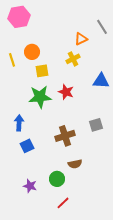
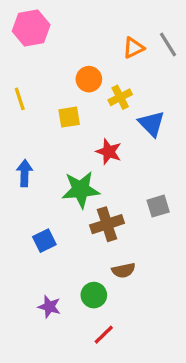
orange triangle: (81, 39) -> (133, 48), moved
orange circle: (32, 52) -> (89, 79), moved
blue triangle: (101, 81) -> (152, 124), moved, turned 42
green star: (40, 97) -> (81, 190), moved
blue arrow: (19, 123) -> (25, 173), moved

